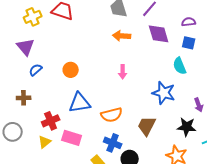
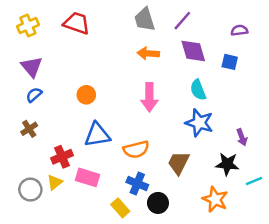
yellow cross: (33, 17) -> (28, 26), moved
purple semicircle: (189, 22) -> (239, 30), moved
cyan semicircle: (180, 66) -> (198, 90), moved
blue semicircle: (36, 70) -> (34, 95), moved
pink arrow: (123, 72) -> (149, 97), size x1.6
brown cross: (24, 98) -> (29, 129), turned -32
gray circle: (13, 132) -> (30, 190), moved

